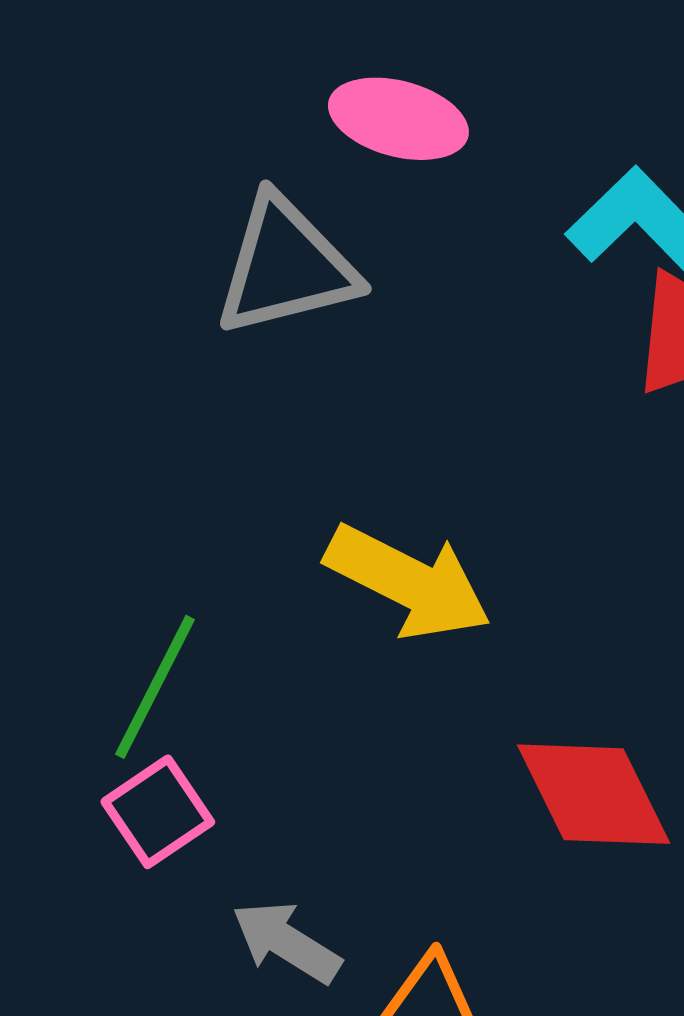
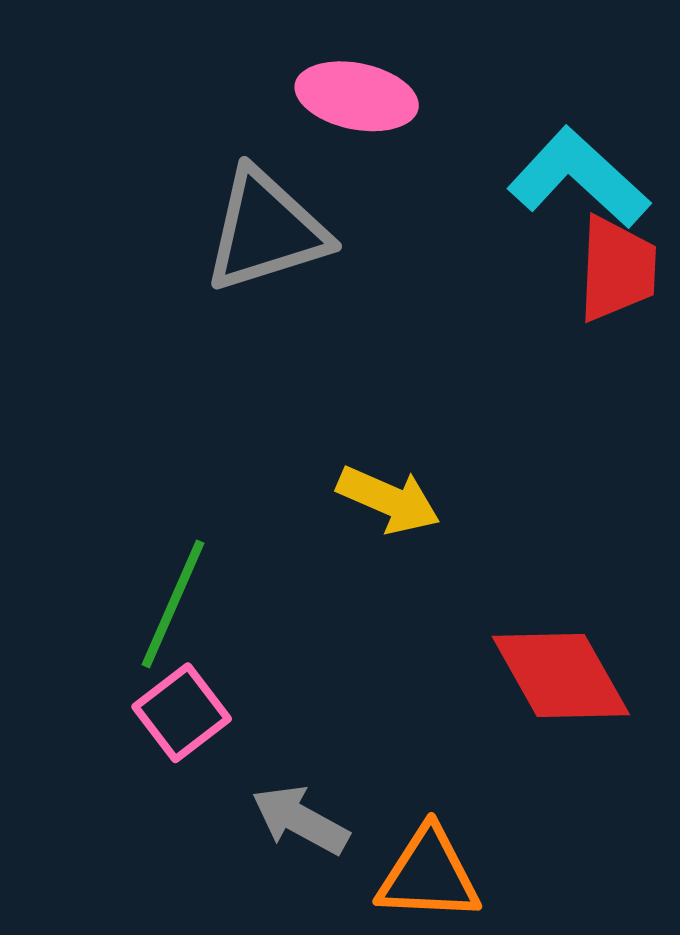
yellow arrow: (408, 582) -> (388, 500), size x0.7

